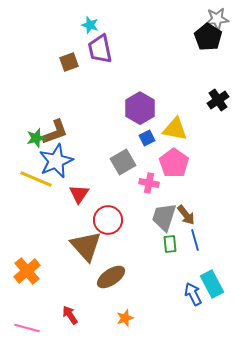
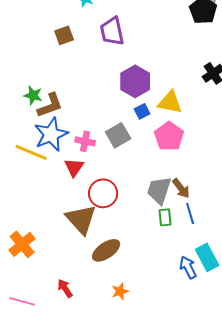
purple trapezoid: (100, 49) -> (112, 31), moved
green star: (36, 138) -> (33, 95), moved, turned 30
pink cross: (149, 183) -> (85, 141), moved

